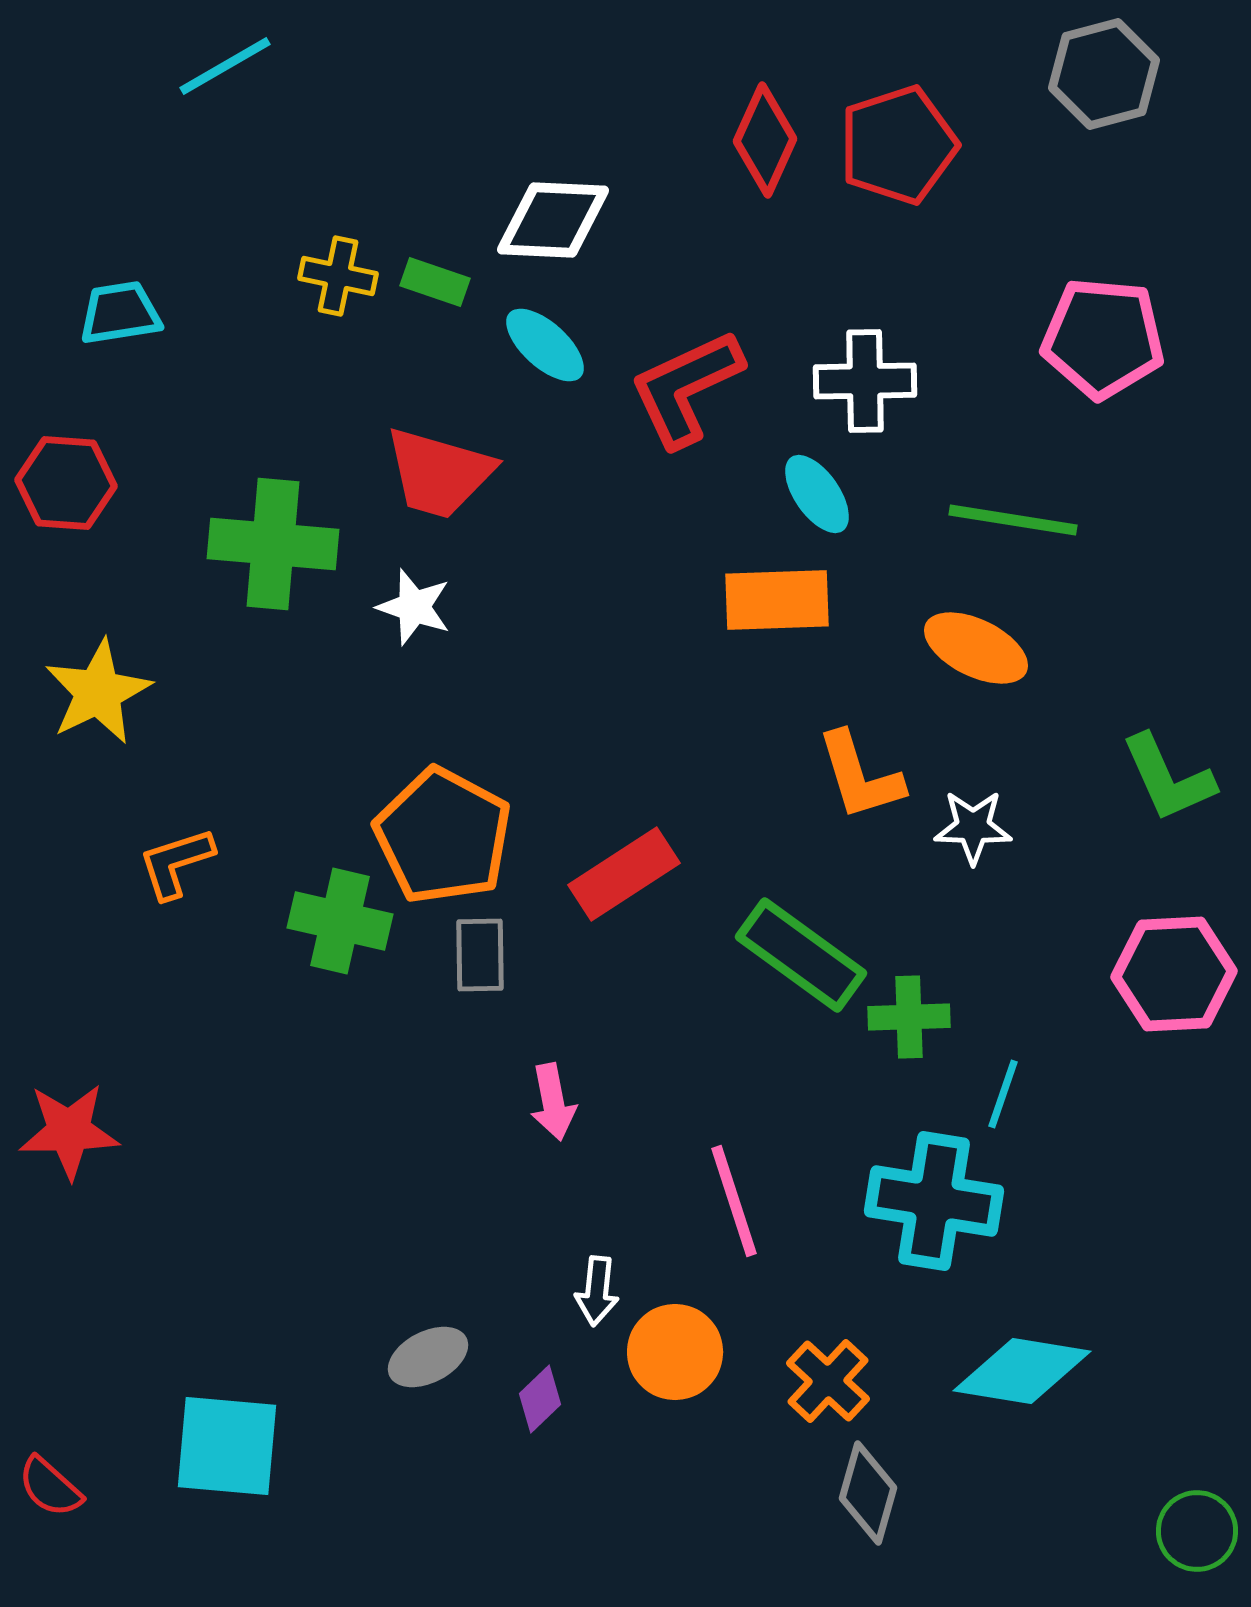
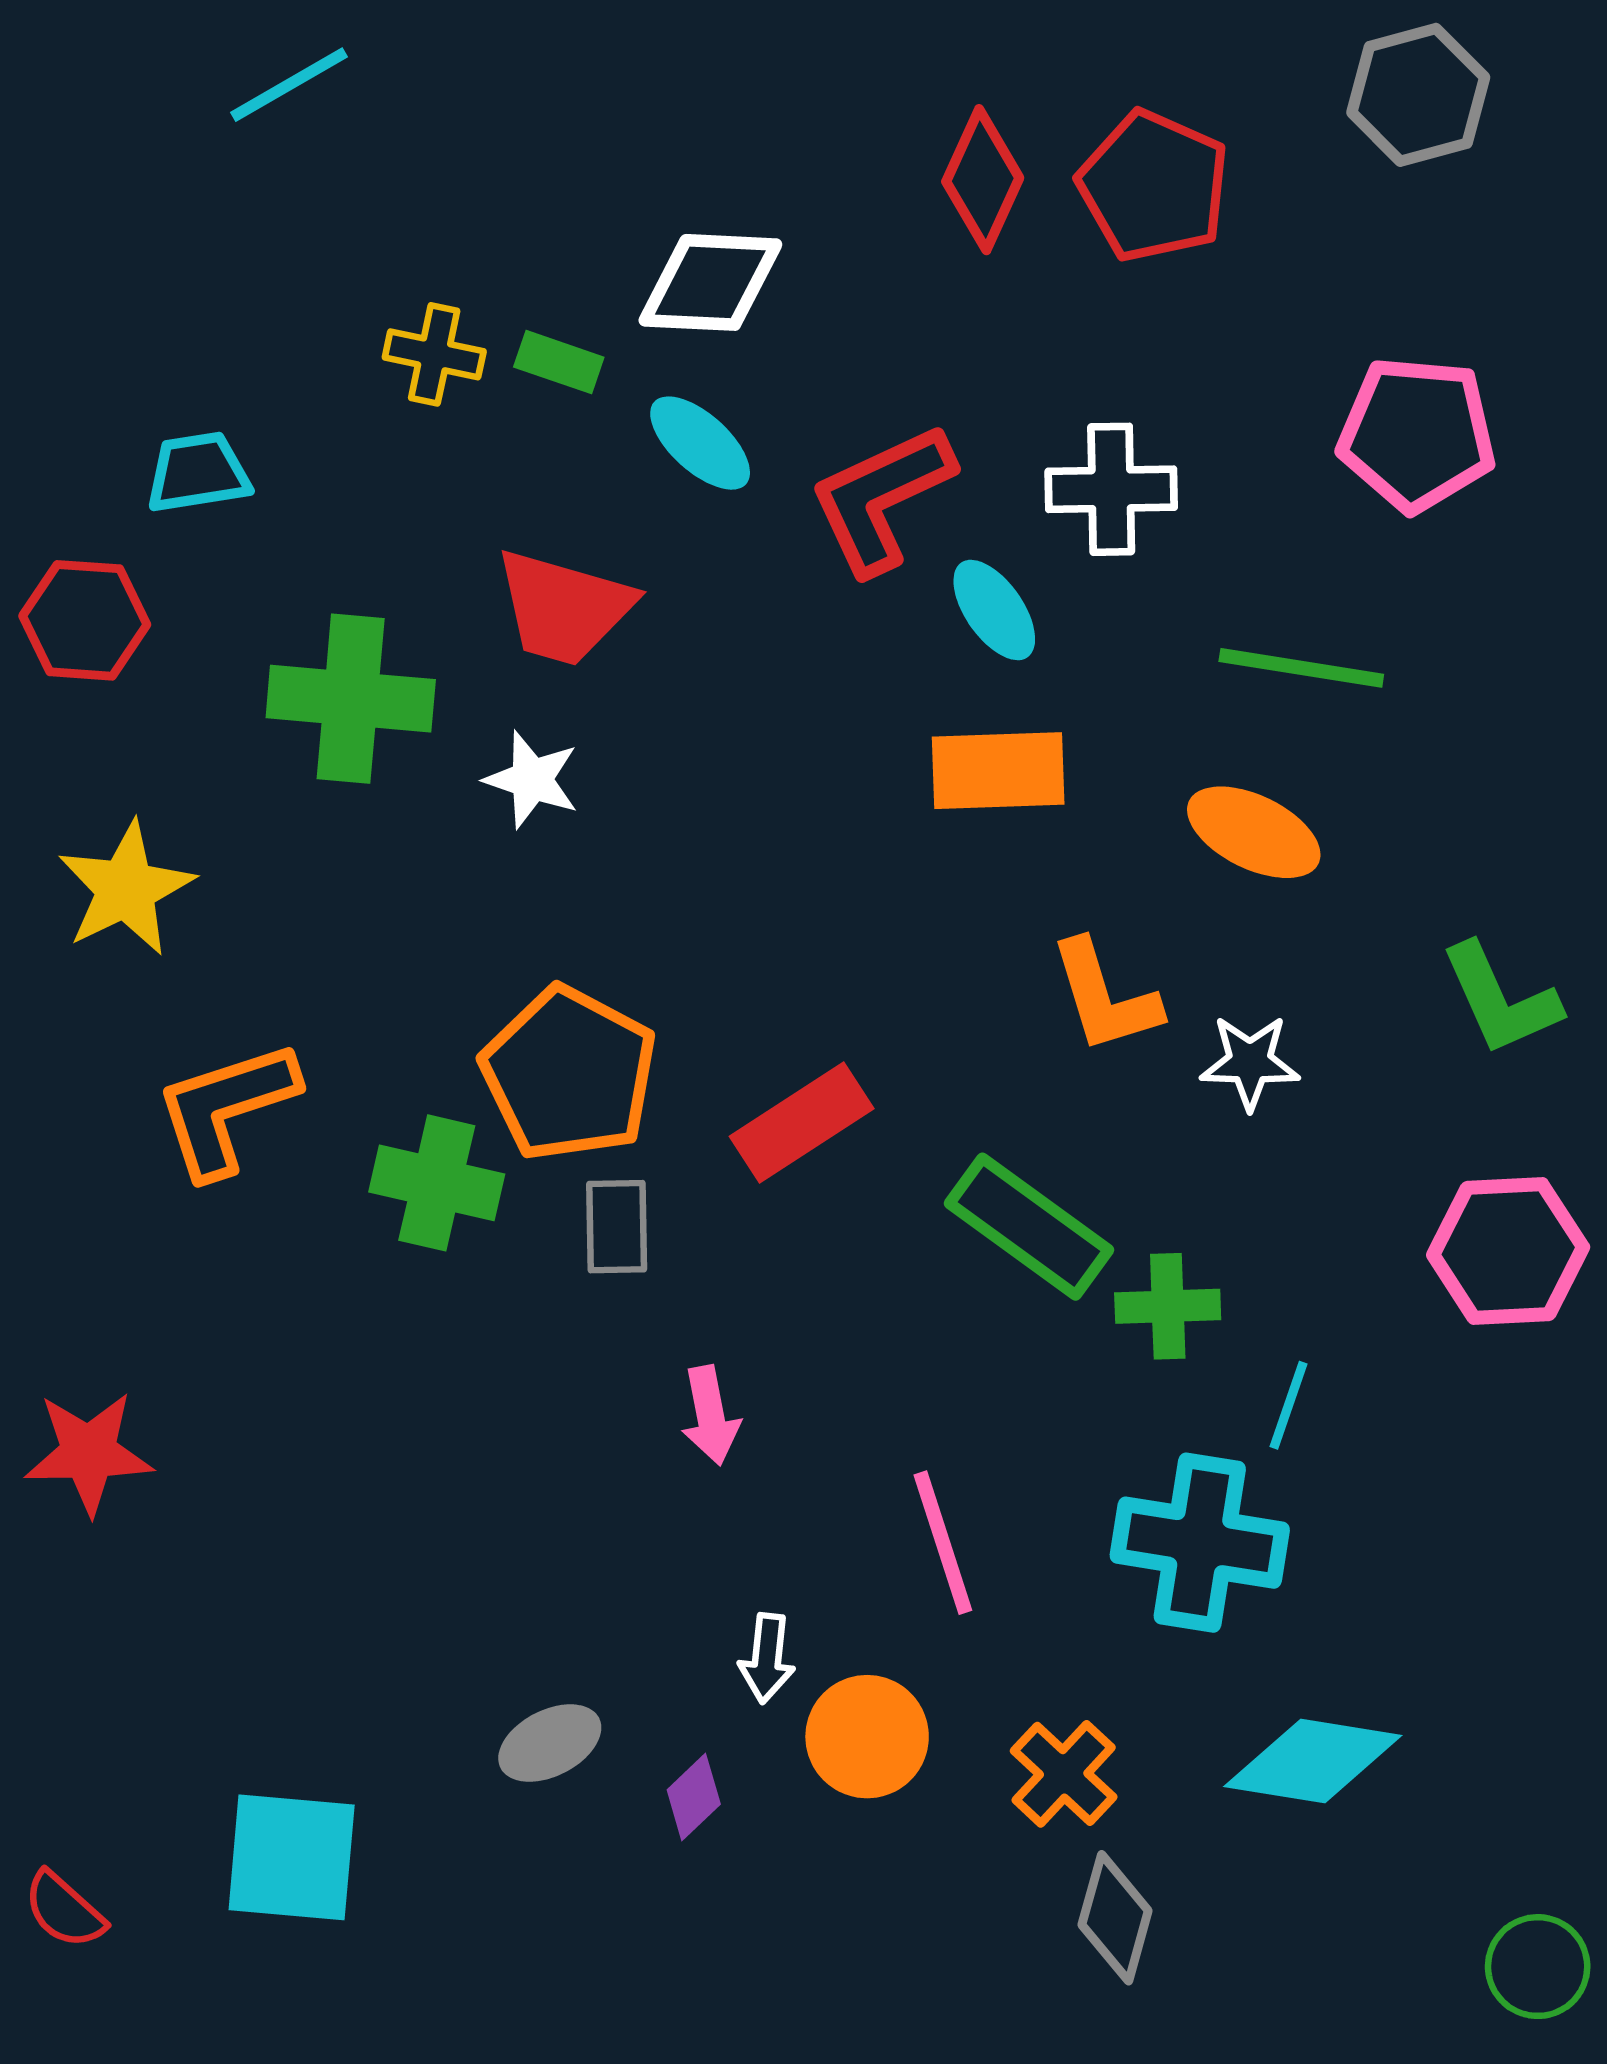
red pentagon: (898, 145) -> (1154, 186), turned -30
cyan trapezoid: (120, 313) -> (198, 473), moved
cyan ellipse: (817, 494) -> (994, 610), moved
orange L-shape: (176, 863) -> (226, 1108), size x1.5

